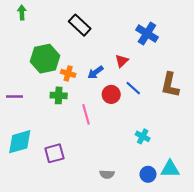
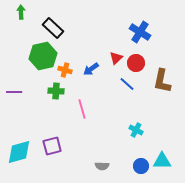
black rectangle: (80, 25) -> (53, 28), moved
red circle: (111, 94) -> (136, 63), moved
cyan diamond: (20, 142) -> (19, 152), moved

